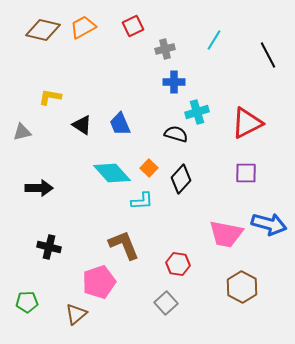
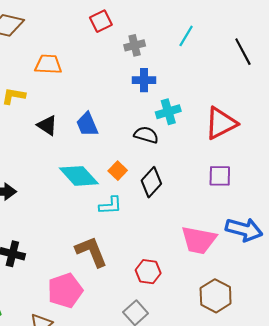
orange trapezoid: (83, 27) -> (48, 64), moved, turned 32

